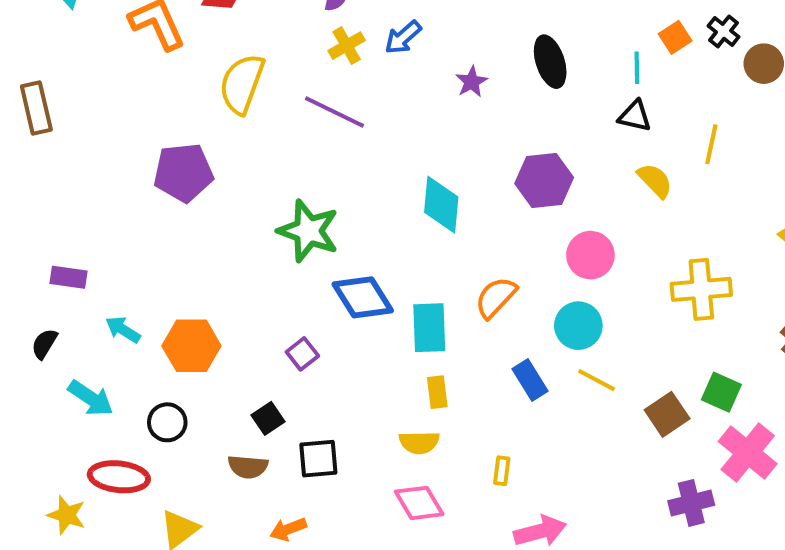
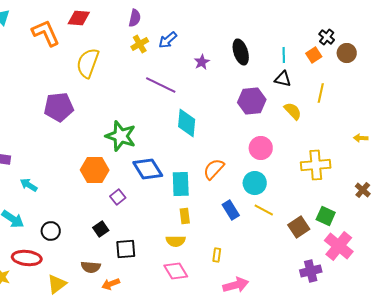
orange square: (675, 37) -> (314, 55), moved
purple line: (335, 112) -> (161, 85), moved
purple hexagon: (544, 181) -> (252, 101), moved
orange hexagon: (191, 346) -> (95, 170), moved
brown semicircle: (248, 467) -> (91, 267), moved

